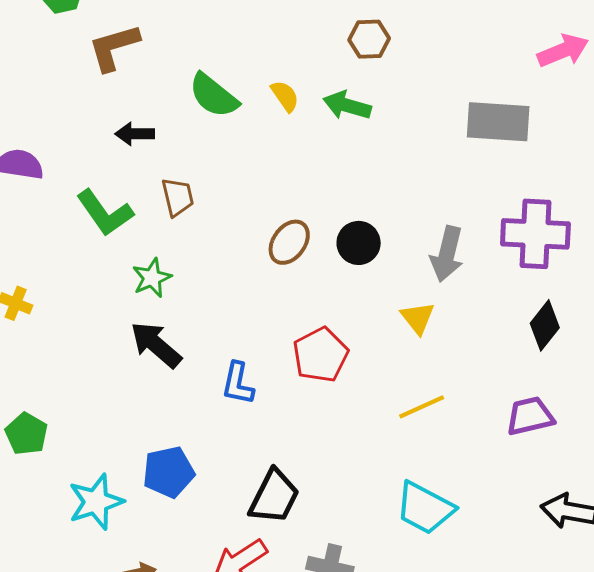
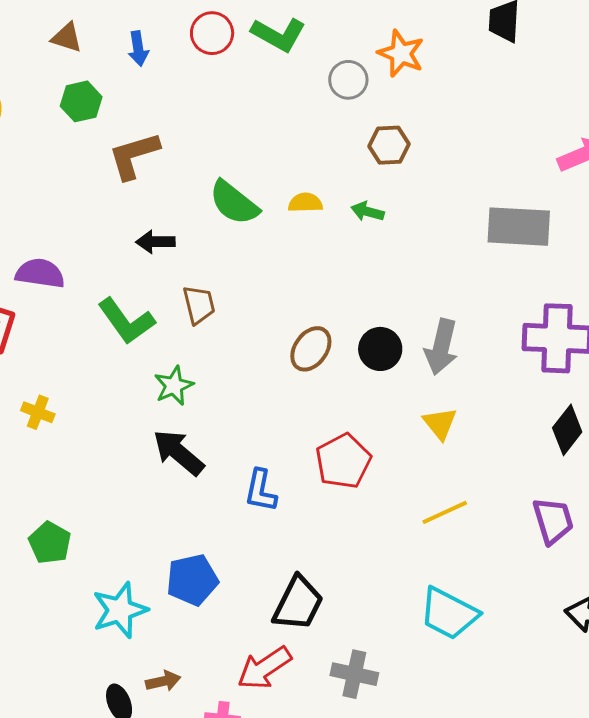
yellow semicircle: (285, 96) -> (305, 203), turned -56
green arrow: (347, 105) -> (368, 212), size x0.7
gray arrow: (447, 254) -> (441, 347), moved
purple trapezoid: (530, 416) -> (553, 521), turned 87

